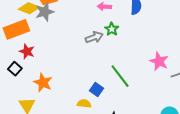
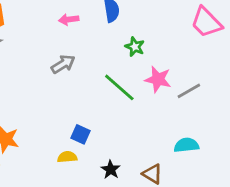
green star: (112, 29) -> (135, 47), moved
green line: (120, 76) -> (119, 87), moved

